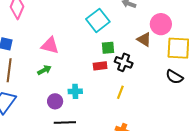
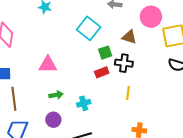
brown triangle: (144, 39) -> (129, 37), moved
green arrow: (44, 70) -> (56, 95), moved, turned 32
purple circle: (55, 101) -> (53, 120), moved

